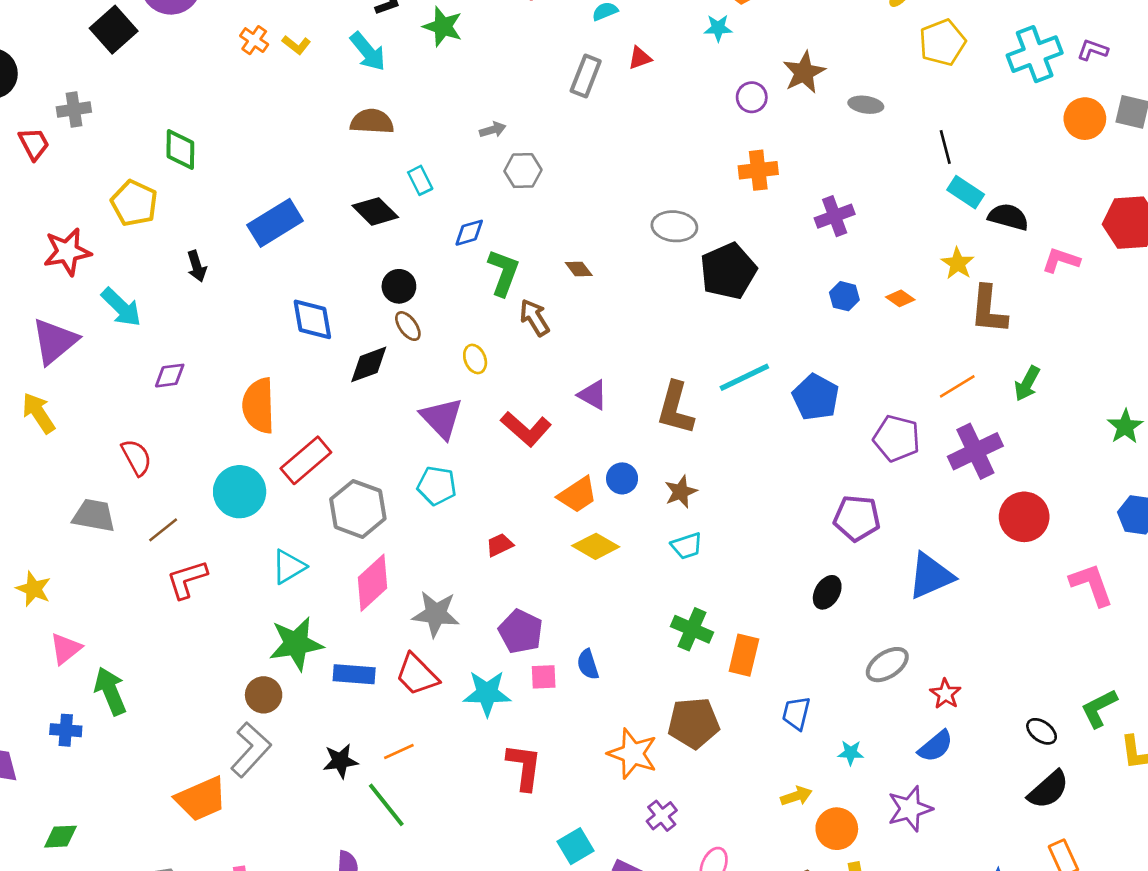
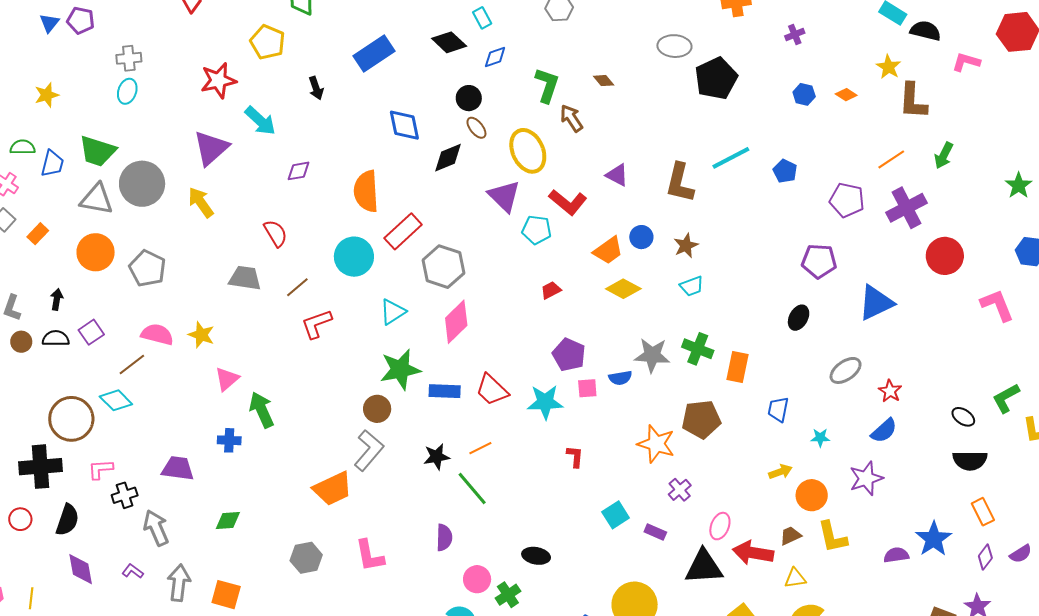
purple cross: (835, 216) -> (795, 34), size x0.7
blue diamond: (469, 233) -> (495, 57), moved
yellow ellipse: (475, 359) -> (528, 151), size x2.0
blue pentagon: (816, 397) -> (785, 171), size x0.7
cyan pentagon: (437, 486) -> (537, 230), moved
gray star: (436, 614) -> (652, 355), moved
blue semicircle: (588, 664) -> (620, 378), turned -80
red L-shape: (524, 767) -> (575, 457), size x0.6
black semicircle: (1048, 790) -> (970, 461), turned 44

